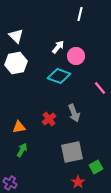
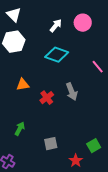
pink circle: (76, 56) -> (83, 23), moved
orange triangle: (19, 127) -> (23, 85), moved
gray square: (72, 152) -> (51, 144), moved, size x0.6

